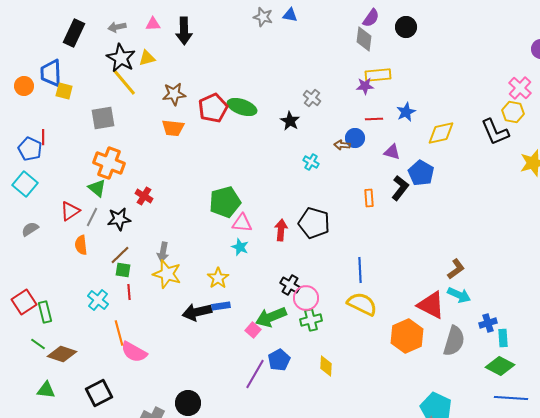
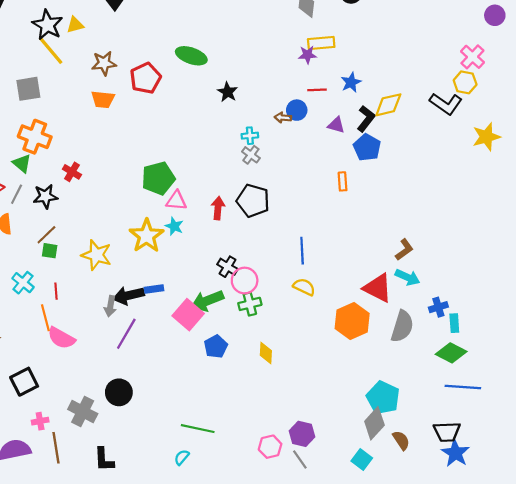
gray cross: (312, 98) -> (251, 155), moved
green ellipse: (242, 107) -> (191, 56), moved
black L-shape: (495, 132) -> (446, 104), turned -32
cyan cross: (311, 162) -> (250, 136), turned -35
black L-shape: (400, 188) -> (366, 119), moved
orange rectangle: (369, 198) -> (343, 181), moved
gray arrow: (163, 252) -> (110, 306), moved
yellow star: (218, 278) -> (147, 236), moved, size x1.5
red line: (129, 292) -> (56, 291), moved
yellow semicircle: (362, 304) -> (304, 287), size x0.7
pink square: (253, 330) -> (188, 315), size x1.8
purple line: (255, 374) -> (126, 334), moved

